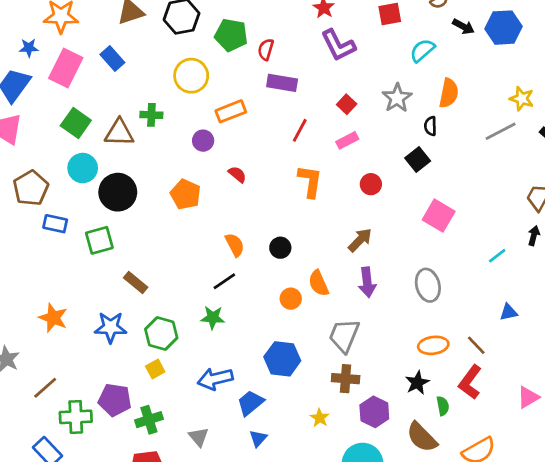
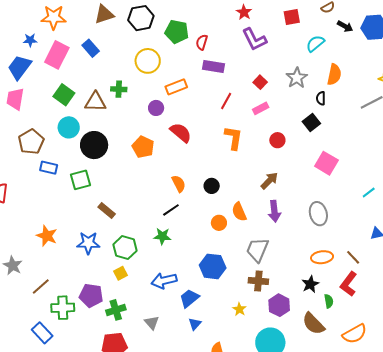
red semicircle: (237, 174) -> (181, 133), size x1.6

